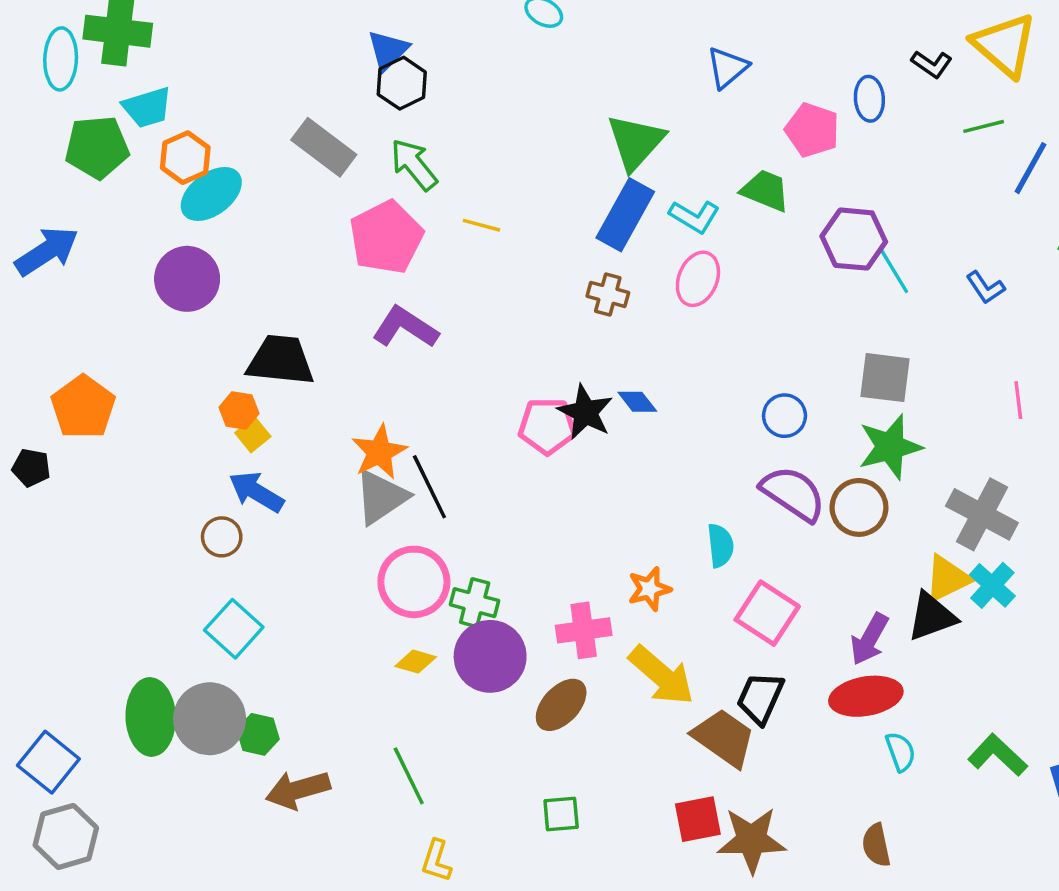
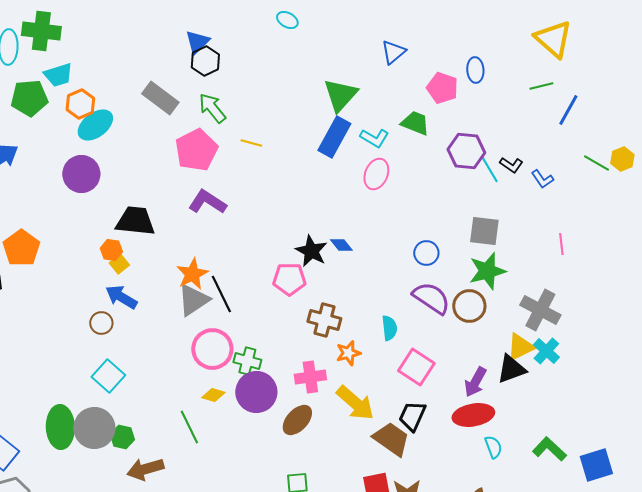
black L-shape: (932, 64) -> (511, 165), moved
brown cross: (608, 294) -> (324, 320), moved, size x1.4
pink pentagon: (547, 426) -> (289, 279), moved
green line: (409, 776) -> (189, 427), moved

